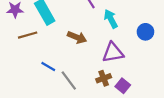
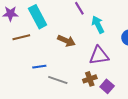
blue line: (48, 67) -> (39, 67), turned -40
gray line: (69, 80) -> (58, 80), turned -36

